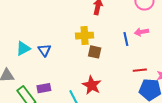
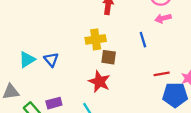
pink arrow: (141, 32) -> (163, 18), moved
red star: (92, 85) -> (99, 82), moved

